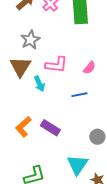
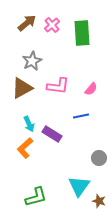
brown triangle: (20, 67) -> (22, 88), turned 30
cyan arrow: (39, 84) -> (29, 124), moved
purple rectangle: (50, 128) -> (52, 134), moved

